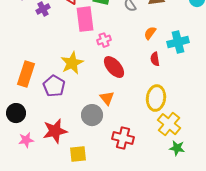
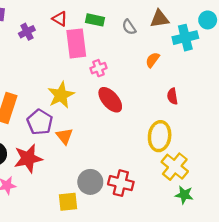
cyan cross: (178, 42) -> (185, 38), moved
red semicircle: (155, 59) -> (172, 96), moved
orange triangle: (107, 98) -> (64, 136), moved
gray circle: (92, 115) -> (90, 182), moved
red star: (55, 131) -> (28, 158), moved

